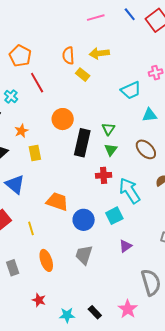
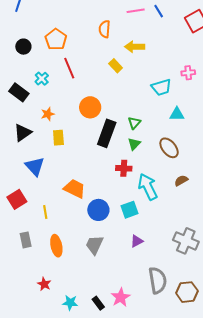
blue line: (130, 14) -> (159, 11), moved
orange semicircle: (68, 55) -> (105, 29), moved
gray rectangle: (13, 268) -> (26, 240), moved
pink star: (128, 309) -> (121, 297), moved

